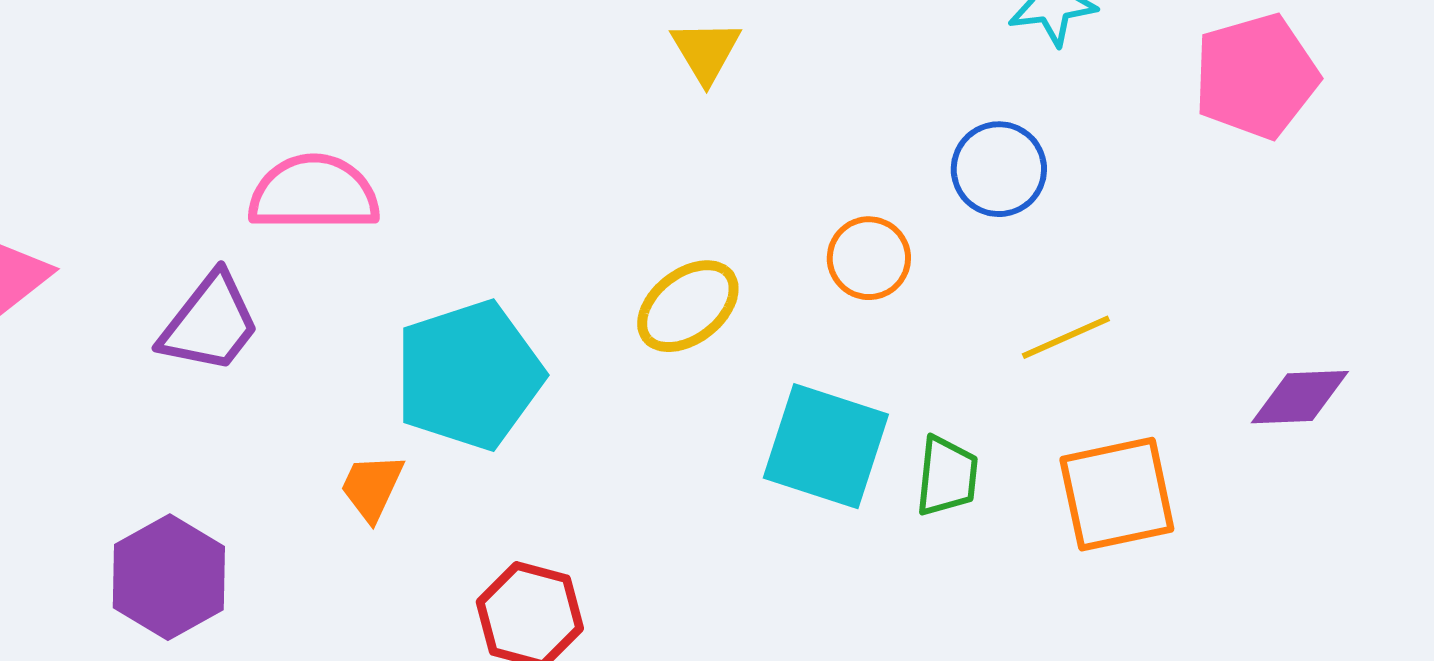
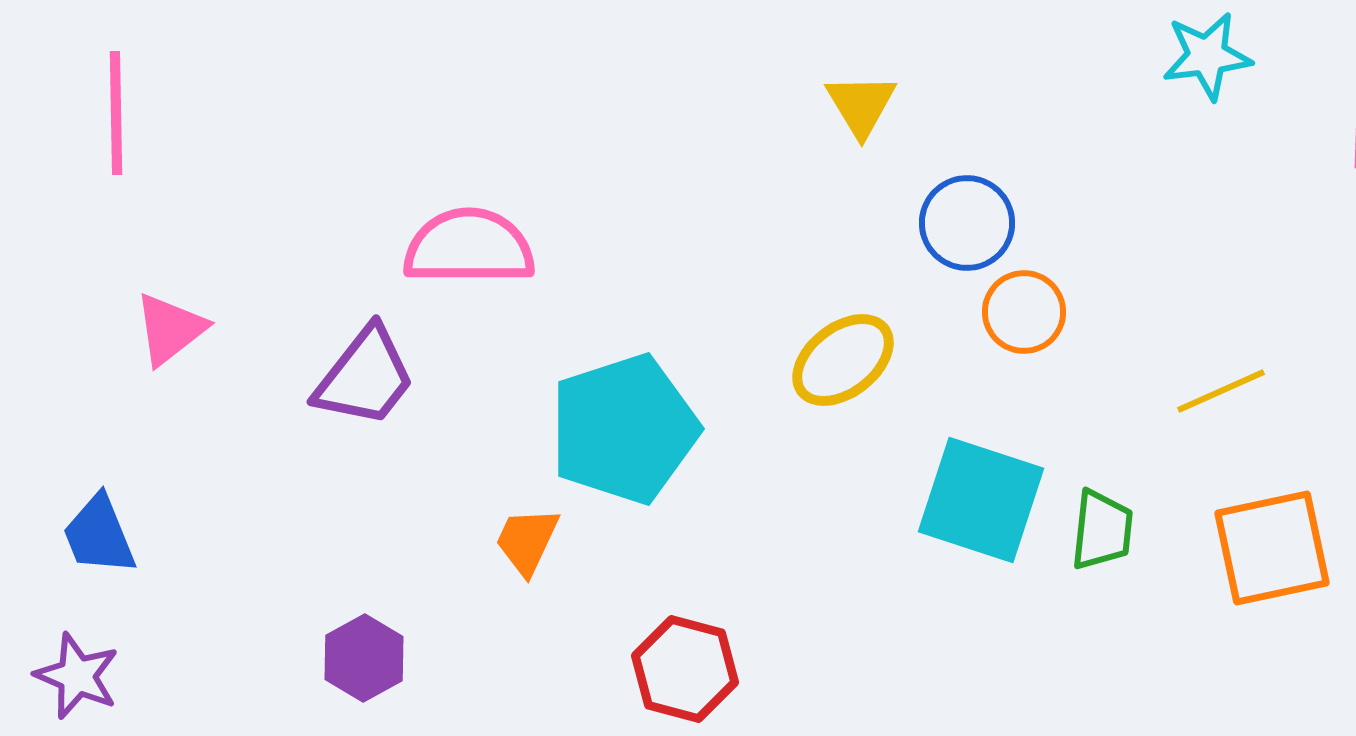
blue circle: (999, 169) -> (967, 223), moved
purple hexagon: (169, 577) -> (364, 658), moved, size x0.7

